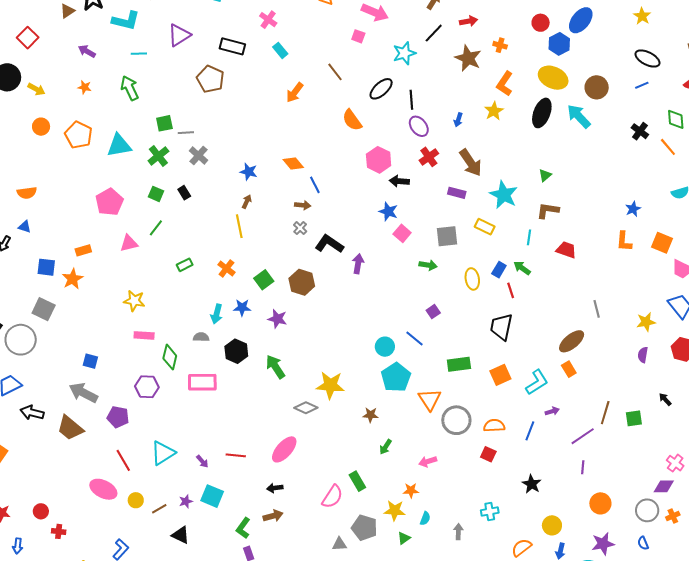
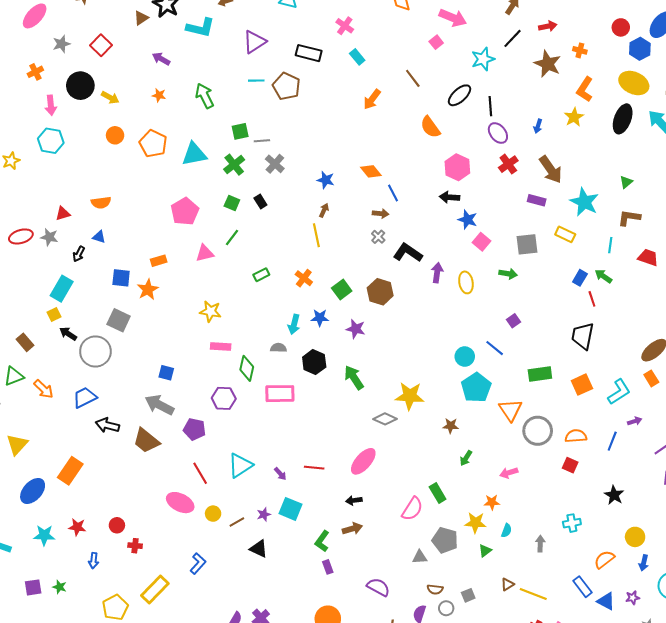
pink square: (358, 36) -> (436, 42), turned 32
cyan line: (139, 54) -> (256, 81), moved
black arrow: (399, 181) -> (450, 197), moved
yellow ellipse: (472, 279) -> (466, 282), moved

